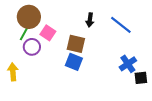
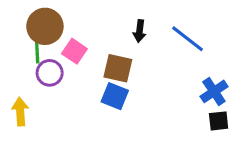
green line: (24, 34) -> (37, 53), turned -32
blue cross: (128, 64) -> (214, 91), moved

